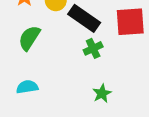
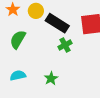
green star: (102, 93) -> (51, 78), moved

